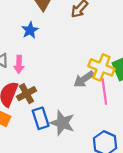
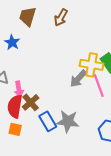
blue star: (30, 30) -> (12, 42), moved
pink arrow: (19, 64) -> (19, 89), moved

